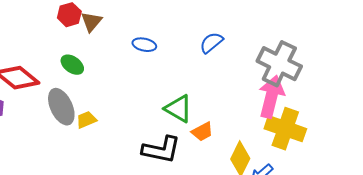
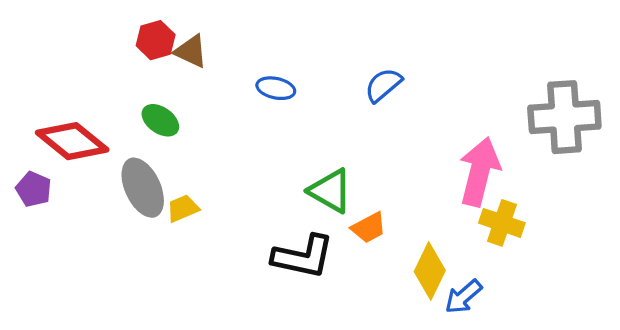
brown triangle: (91, 22) -> (191, 51), turned -45
gray cross: (279, 64) -> (564, 117), moved, turned -30
yellow cross: (285, 129) -> (502, 223), size x0.7

